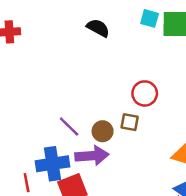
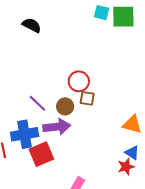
black semicircle: (98, 28) -> (32, 25), moved
red circle: (145, 93) -> (79, 81), moved

